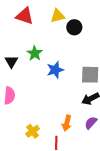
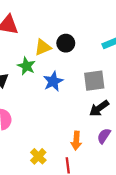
yellow triangle: (58, 16) -> (43, 47), moved
black circle: (74, 27) -> (66, 43), moved

